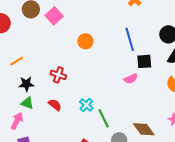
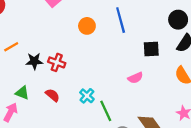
blue line: (130, 39) -> (121, 20), moved
pink semicircle: (131, 79) -> (135, 78), moved
black star: (26, 84) -> (34, 61), moved

